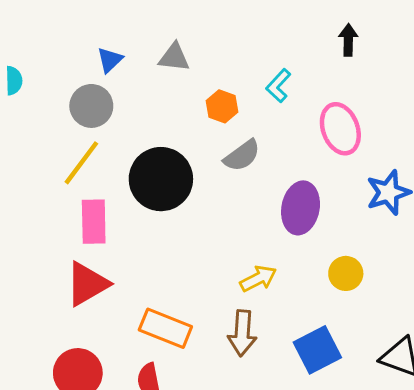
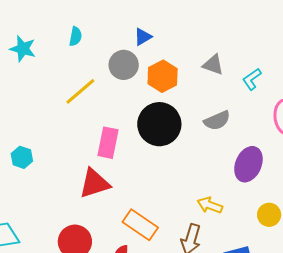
gray triangle: (174, 57) -> (213, 65), moved
orange hexagon: (222, 106) -> (163, 76), moved, size x1.4
yellow line: (81, 163) -> (80, 91), moved
yellow arrow: (258, 279) -> (210, 205), turned -145

